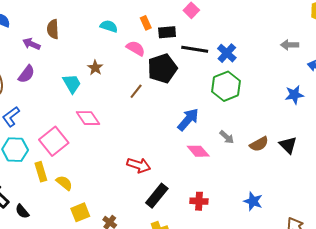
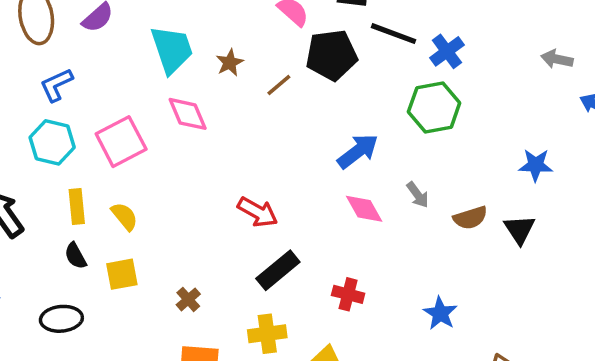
brown star: (95, 68) -> (230, 63), moved
cyan trapezoid: (72, 84) -> (172, 49), size x1.4
blue star: (294, 95) -> (536, 165), moved
yellow rectangle: (41, 172) -> (77, 207), moved
black semicircle: (22, 211) -> (76, 256), moved
yellow square: (80, 212) -> (122, 274), moved

